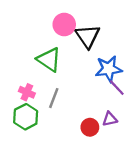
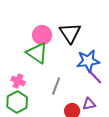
pink circle: (64, 25) -> (42, 35), moved
gray line: (54, 98) -> (56, 86), moved

